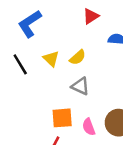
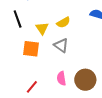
yellow triangle: (51, 59) -> (42, 28), moved
orange square: (62, 118) -> (31, 49), moved

